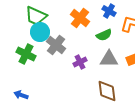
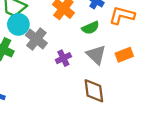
gray triangle: (109, 59) -> (96, 55), turned 42

